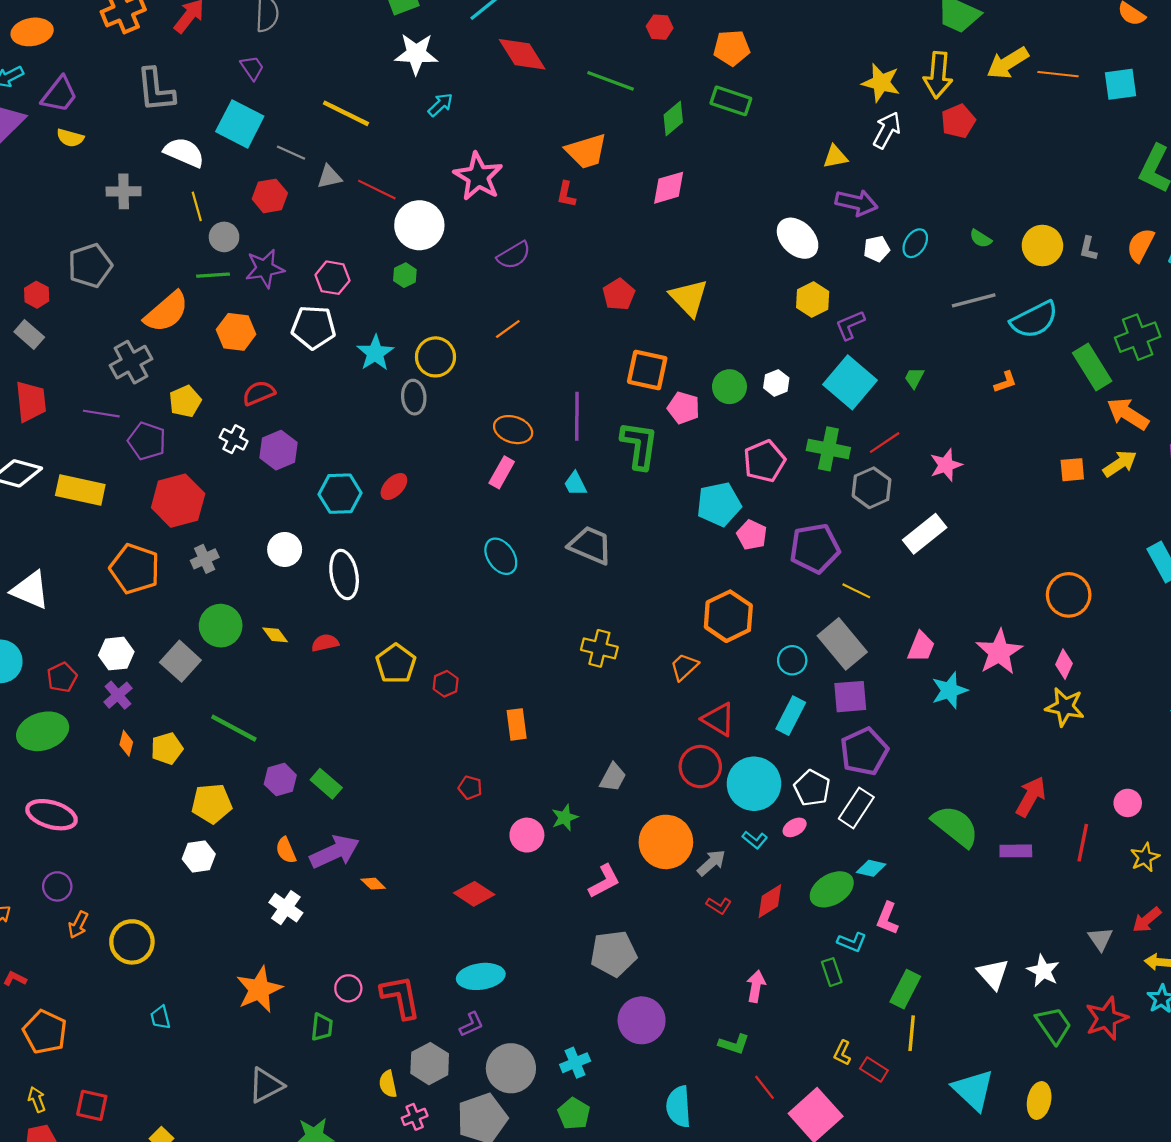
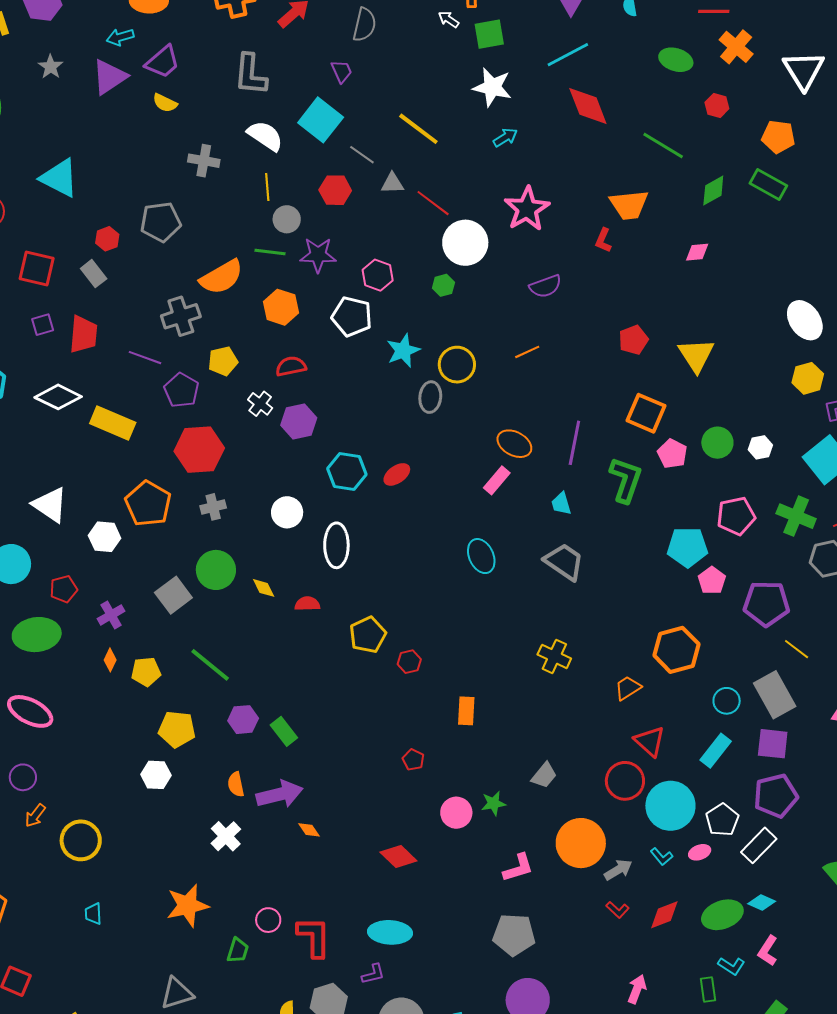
pink diamond: (669, 188) -> (697, 252), size x0.7
white hexagon: (116, 654) -> (105, 537), moved

